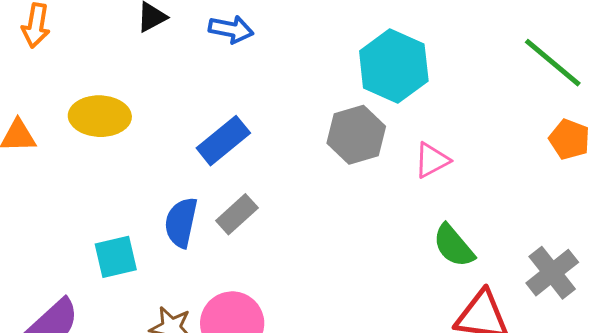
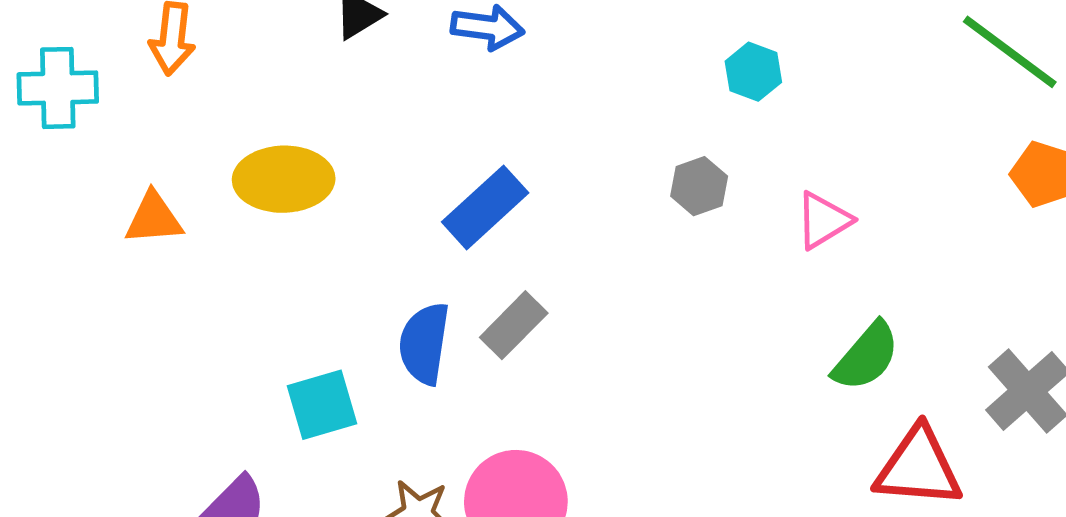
cyan hexagon: (394, 66) -> (753, 72), size x0.5
gray hexagon: (356, 135) -> (699, 186), size x0.6
green semicircle: (454, 246) -> (866, 356), turned -96

